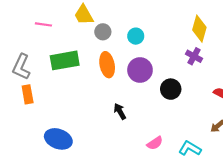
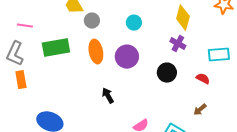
pink line: (43, 24) -> (25, 26), moved
cyan circle: (136, 36) -> (134, 23), moved
black circle: (171, 89) -> (167, 73), moved

